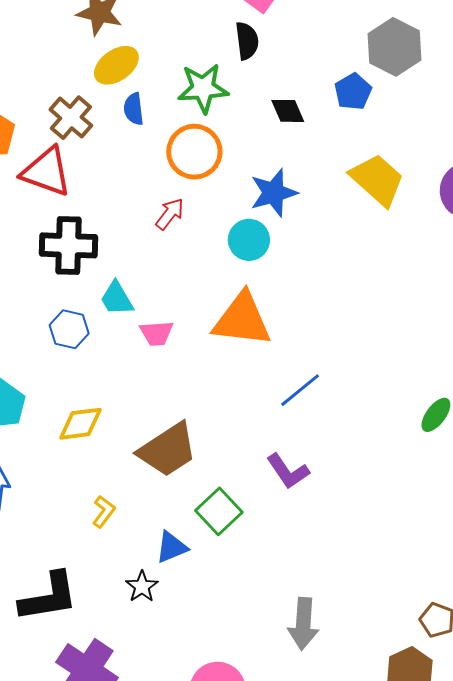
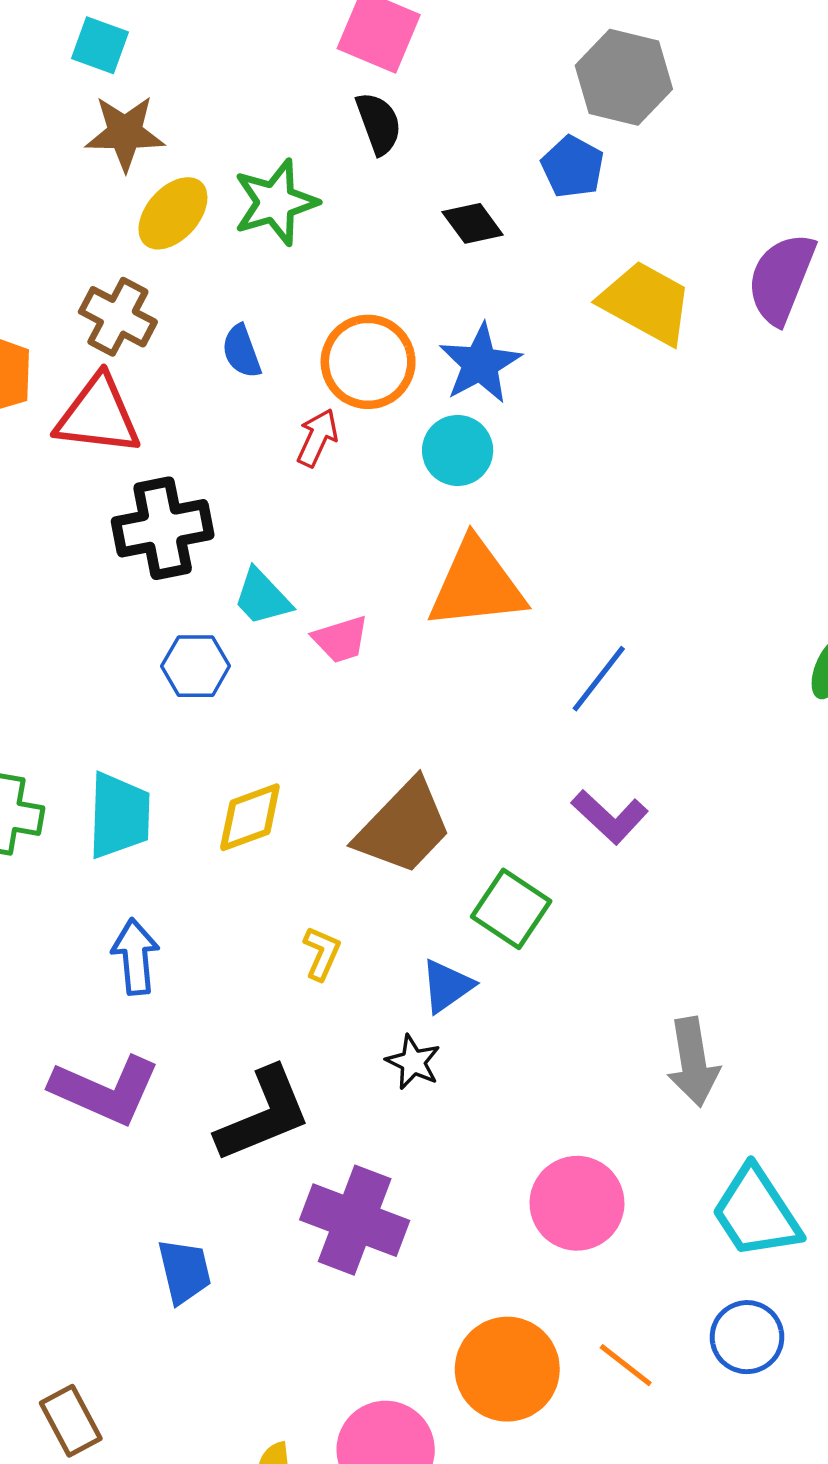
green star: (203, 88) -> (275, 202), moved
blue semicircle: (134, 109) -> (242, 351), moved
orange circle: (194, 152) -> (368, 362), moved

